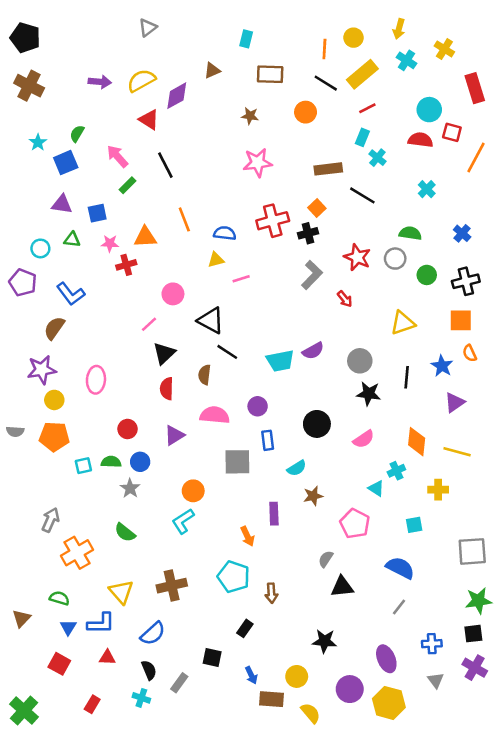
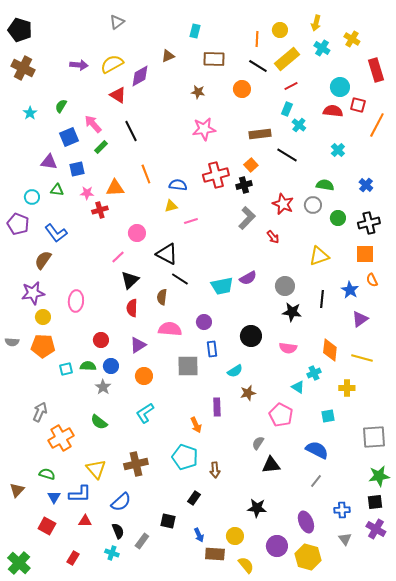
blue square: (66, 163) -> (69, 137), moved
pink semicircle: (364, 439) -> (288, 348), turned 42
orange circle: (193, 491) -> (144, 376), moved

